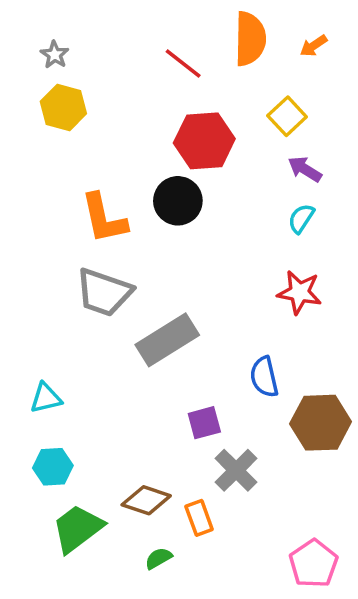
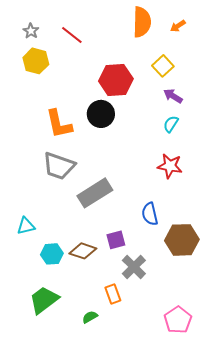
red line: (183, 63) -> (72, 35), moved
cyan hexagon: (53, 467) -> (52, 254), moved
brown diamond: (146, 500) -> (83, 251), moved

